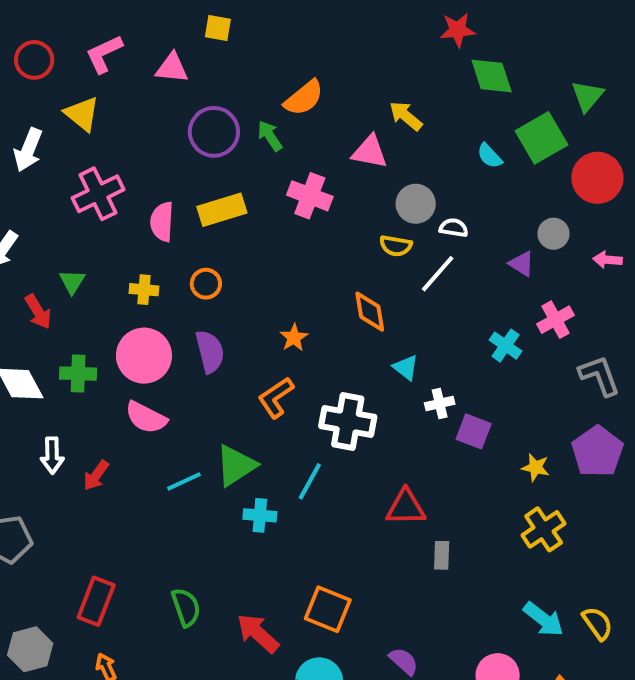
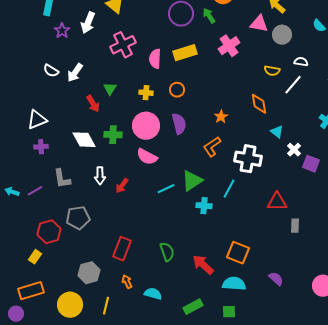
pink cross: (310, 196) -> (229, 46), turned 35
gray circle: (416, 204) -> (282, 35), moved
white cross: (440, 404) -> (294, 150), turned -32

